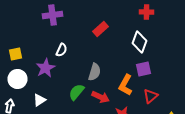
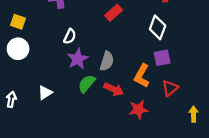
yellow square: (16, 54) -> (18, 22), moved, turned 32
purple star: (46, 68) -> (78, 59), moved
white circle: (18, 79) -> (18, 49), moved

